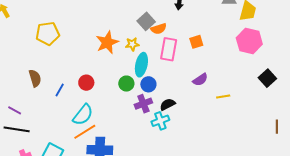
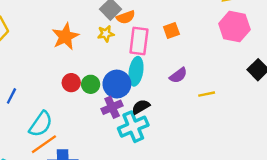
yellow star: (132, 44) -> (106, 34), moved
cyan ellipse: (141, 65) -> (136, 71), moved
red circle: (86, 83) -> (71, 83), moved
blue circle: (148, 84) -> (117, 84), size x1.5
cyan cross: (160, 121) -> (133, 127), size x1.4

